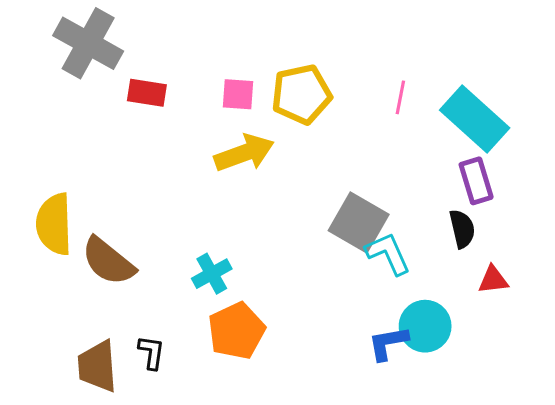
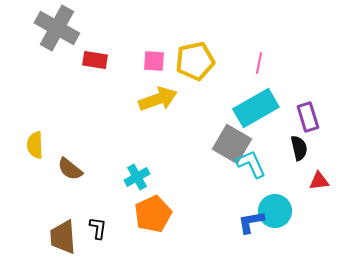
cyan rectangle: (475, 119) -> (256, 108), moved, turned -72
yellow semicircle: (54, 224) -> (35, 145), size x0.7
brown semicircle: (108, 261) -> (70, 169), size x0.7

